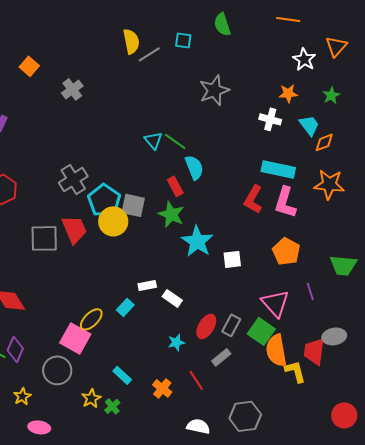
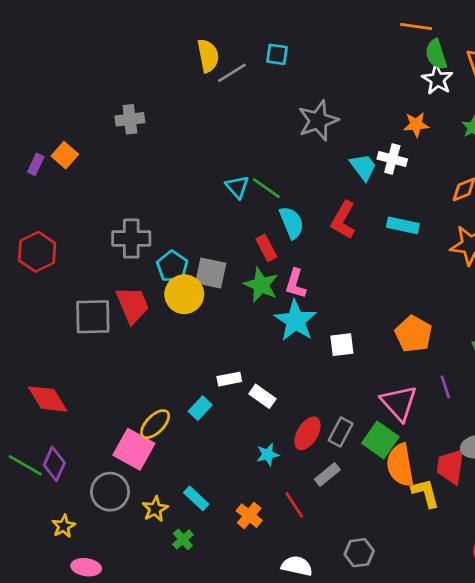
green semicircle: (222, 24) -> (436, 54), moved
orange square: (29, 66) -> (65, 155), moved
gray cross: (72, 89) -> (130, 119), turned 30
cyan trapezoid: (309, 125) -> (363, 167), moved
cyan rectangle: (278, 169) -> (403, 225), size x0.7
gray cross: (73, 179) -> (131, 239), turned 32
red L-shape: (253, 199) -> (343, 220), moved
cyan pentagon: (104, 200) -> (172, 266), size x0.7
pink L-shape: (285, 202) -> (296, 284), moved, size x0.7
yellow star: (91, 398) -> (155, 509), moved
gray hexagon: (245, 416) -> (359, 553), size x0.7

